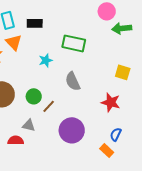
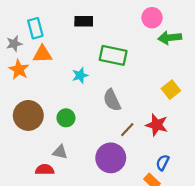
black rectangle: (35, 23) -> (84, 21), moved
orange triangle: (14, 42) -> (42, 54), turned -48
yellow square: (123, 72) -> (171, 90), turned 35
brown line: (49, 106) -> (127, 130), moved

